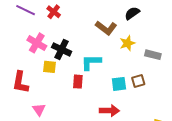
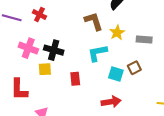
brown L-shape: (106, 28) -> (94, 21), turned -135
cyan L-shape: (91, 62) -> (97, 53), moved
cyan square: (119, 84) -> (116, 74), turned 35

